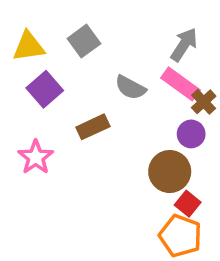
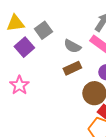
gray square: (84, 41) -> (43, 30), moved
brown rectangle: (93, 127) -> (72, 68), moved

